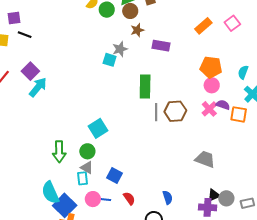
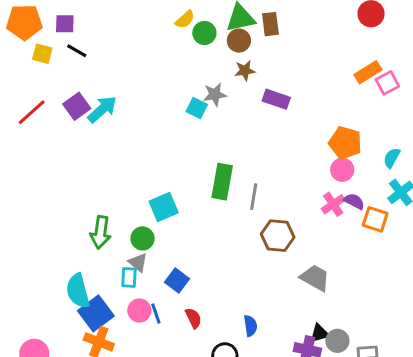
orange rectangle: (203, 26) -> (368, 72), moved
cyan arrow: (38, 87) -> (102, 109), moved
green rectangle: (145, 87) -> (222, 182), moved
brown hexagon: (175, 111) -> (278, 236), moved
blue line: (104, 199) -> (156, 314), turned 56

